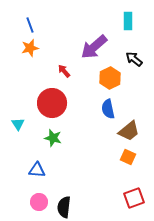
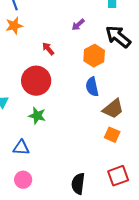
purple arrow: (94, 47) -> (78, 25), size x0.5
black arrow: (134, 59) -> (118, 37), size x1.5
black semicircle: (64, 207) -> (78, 184), moved

